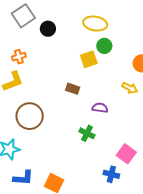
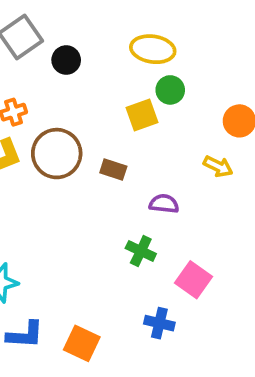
brown circle: (30, 116) -> (57, 154), moved
pink square: (126, 154) -> (193, 280), moved
blue cross: (111, 174) -> (159, 323), moved

